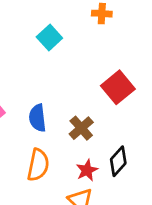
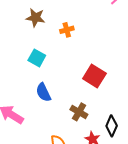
blue semicircle: (37, 118) -> (43, 92), moved

